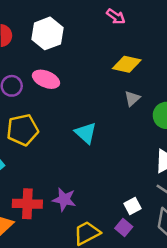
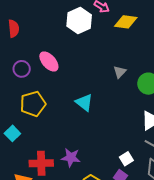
white hexagon: (47, 33) -> (79, 21), moved
yellow diamond: (127, 64) -> (126, 22), moved
pink ellipse: (46, 79) -> (49, 61), turned 30

